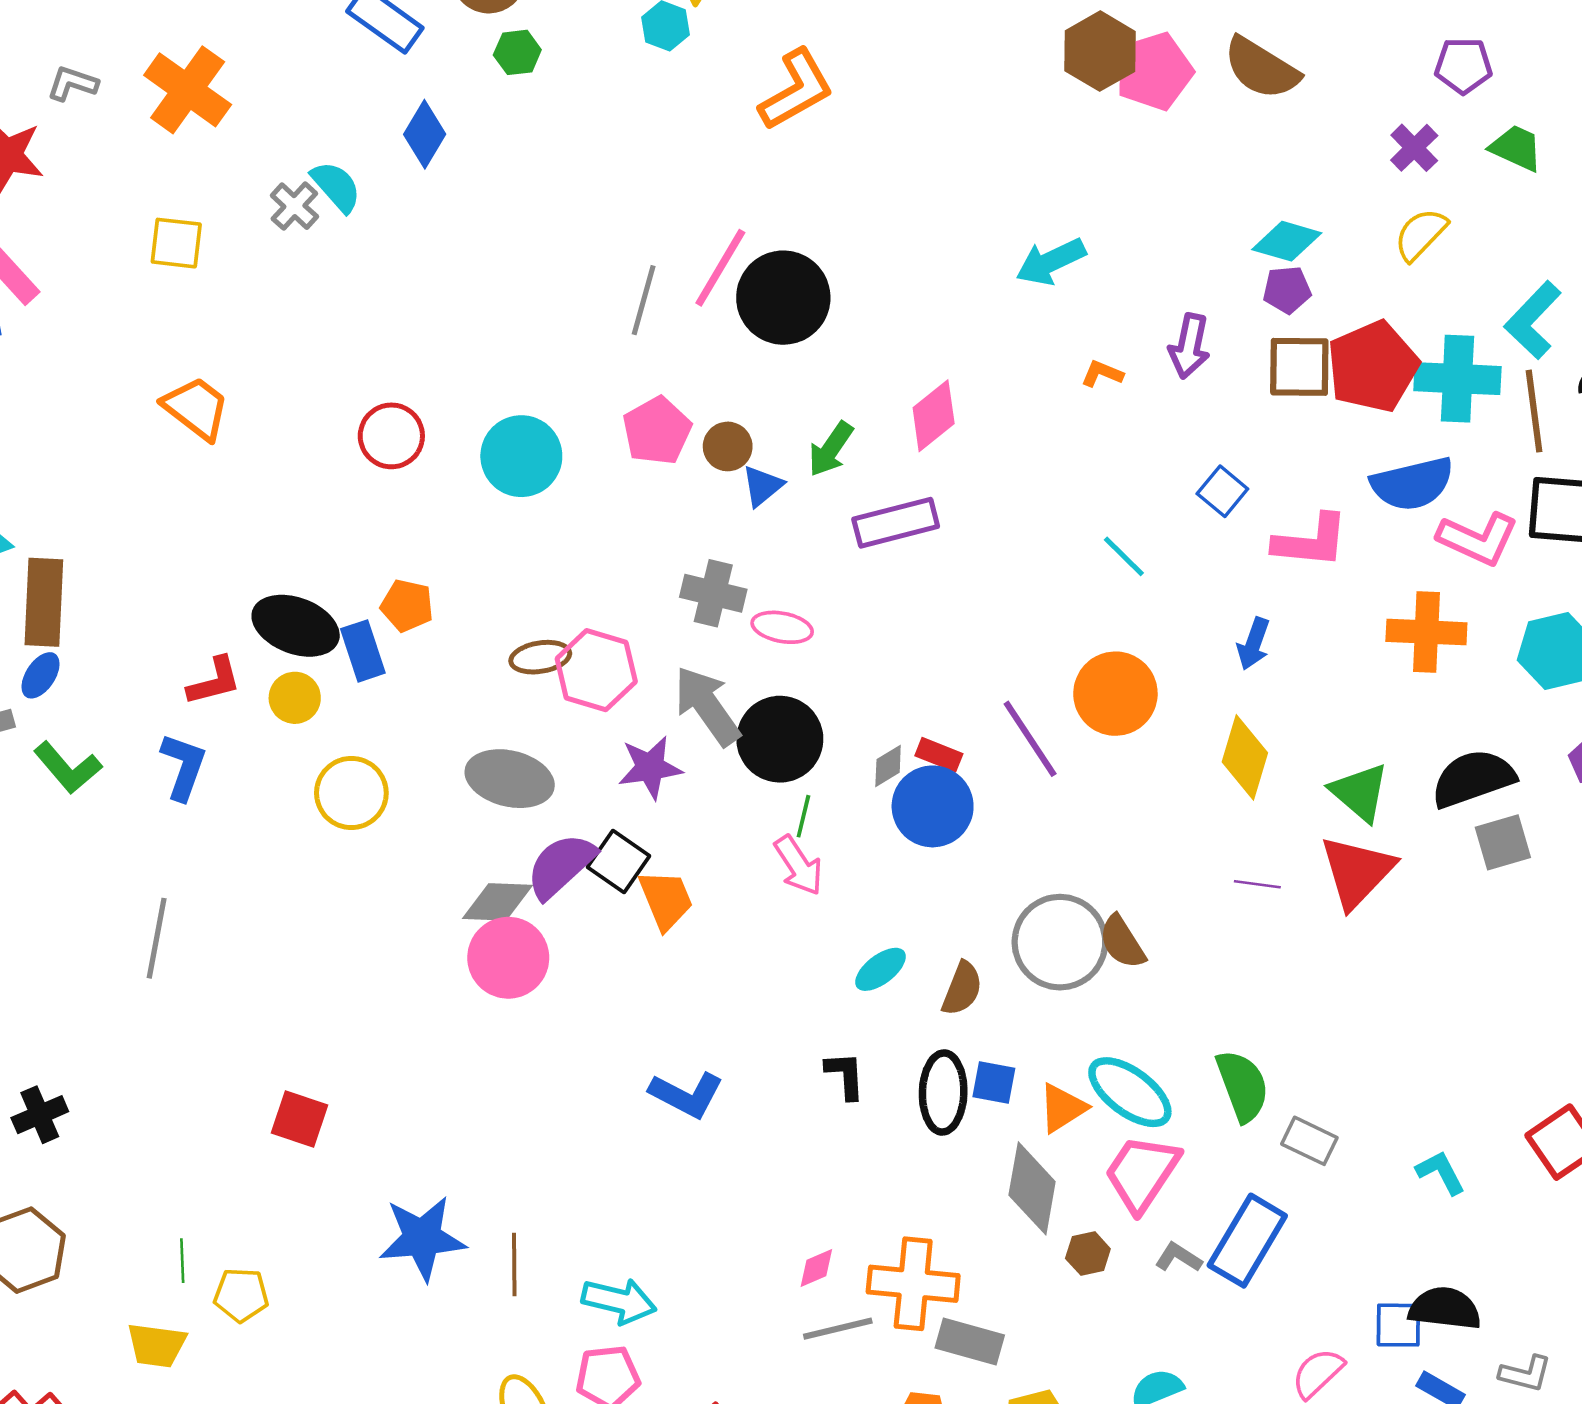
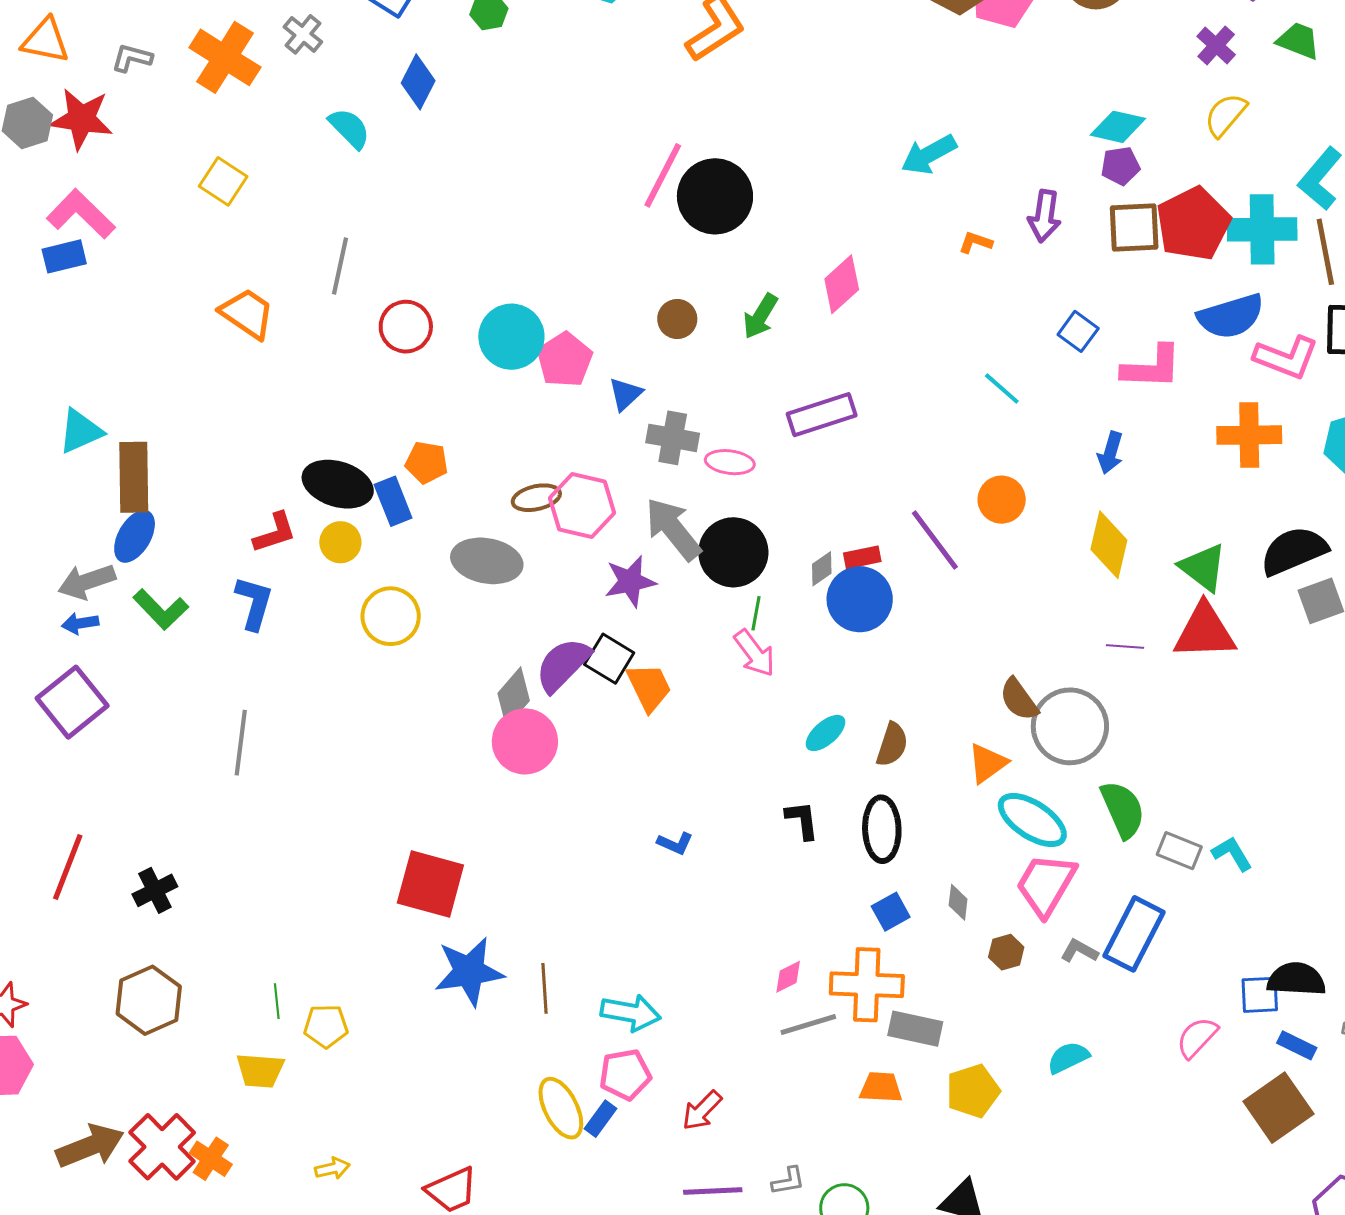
gray cross: (294, 206) -> (303, 34), moved
yellow square: (176, 243) -> (223, 181), turned 30
gray line: (644, 300) -> (340, 266), moved
pink pentagon: (657, 431) -> (565, 360), moved
blue triangle: (762, 486) -> (625, 394), moved
purple rectangle: (896, 523) -> (822, 415), moved
blue ellipse: (41, 675) -> (135, 536), size x1.4
orange circle: (1115, 694) -> (1002, 500), size x0.7
red rectangle: (939, 755) -> (862, 557), turned -30
gray ellipse: (510, 779) -> (487, 561), moved
red triangle: (1357, 872) -> (1205, 631), turned 48
gray diamond: (498, 902) -> (514, 697), turned -48
gray circle: (1060, 942) -> (1070, 726), moved
blue square: (994, 1083) -> (891, 912), moved, turned -36
blue L-shape: (686, 1095) -> (675, 843), size x0.6
orange triangle: (1062, 1108) -> (987, 763), moved
red square: (299, 1119) -> (430, 884), moved, size x1.5
cyan L-shape: (1441, 1172) -> (1232, 854), moved
gray diamond: (1032, 1188) -> (958, 902), size x0.5

